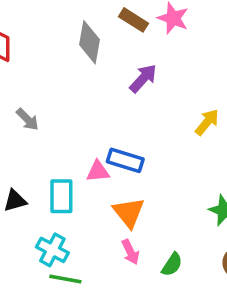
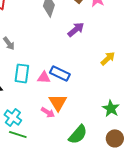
cyan rectangle: (61, 196) -> (22, 73), moved
pink arrow: (130, 252) -> (48, 112), moved, turned -40
green semicircle: (172, 264) -> (78, 134), size x1.5

